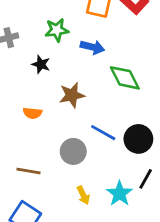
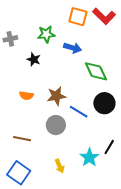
brown star: (72, 95) -> (56, 96), moved
black circle: (138, 139) -> (104, 103), moved
yellow arrow: (83, 195) -> (60, 166), moved

